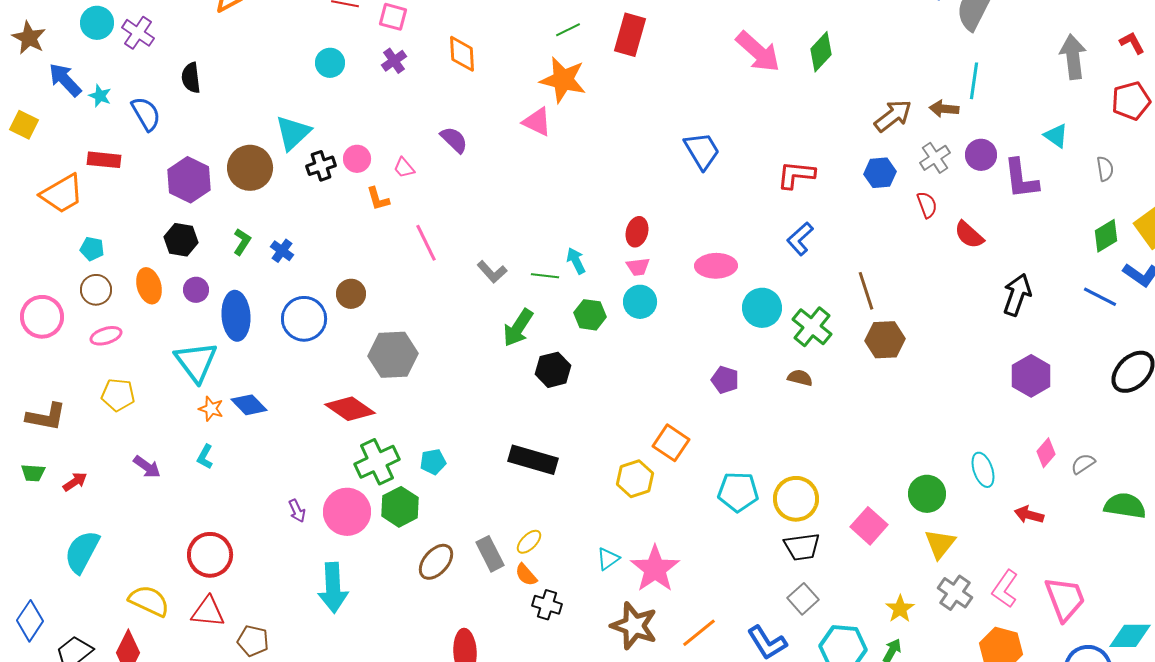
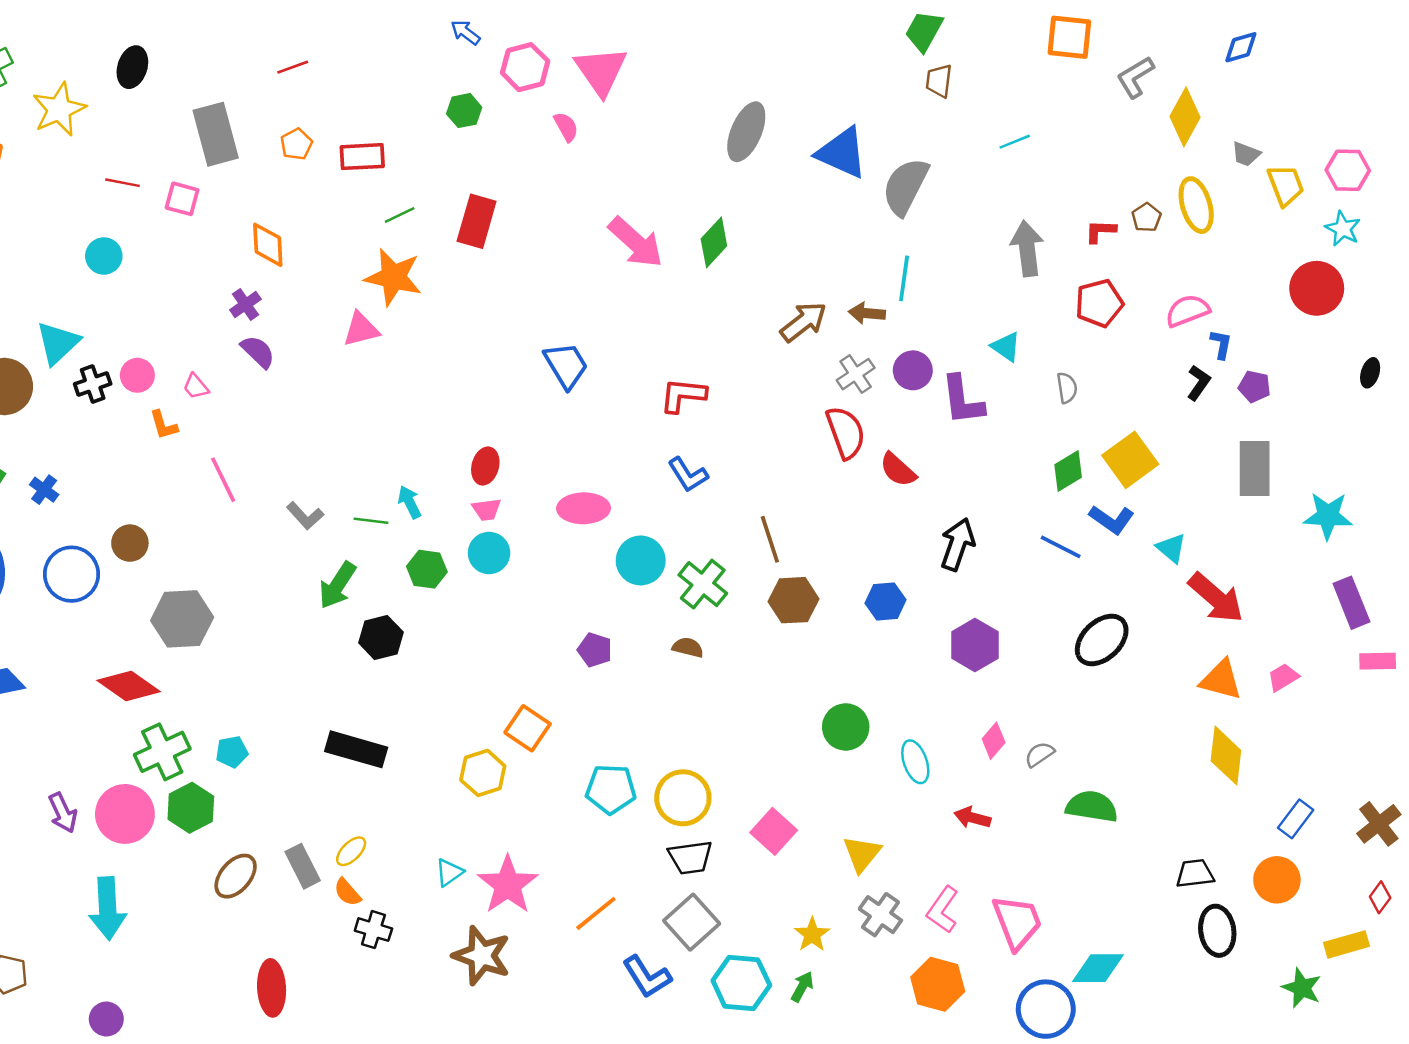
red L-shape: (1132, 43) -> (1100, 231), turned -60
purple cross: (394, 61) -> (245, 304), moved
pink triangle: (537, 122) -> (361, 329), turned -40
blue hexagon: (880, 173) -> (885, 601), moved
red semicircle: (927, 205) -> (846, 432), size x1.6
blue L-shape: (800, 239) -> (688, 475), turned -80
green circle: (927, 494) -> (846, 727), moved
purple arrow: (297, 511) -> (63, 813), size x1.4
gray square: (803, 599) -> (692, 922), size x1.4
orange line: (699, 633) -> (596, 913), moved

